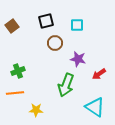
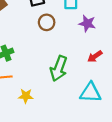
purple star: (78, 59) -> (87, 23), moved
cyan triangle: (95, 107) -> (90, 93), turned -30

